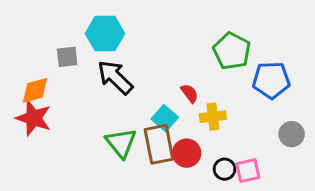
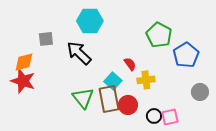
cyan hexagon: (105, 34) -> (90, 21), moved
blue pentagon: (271, 80) -> (186, 55), turned -30

